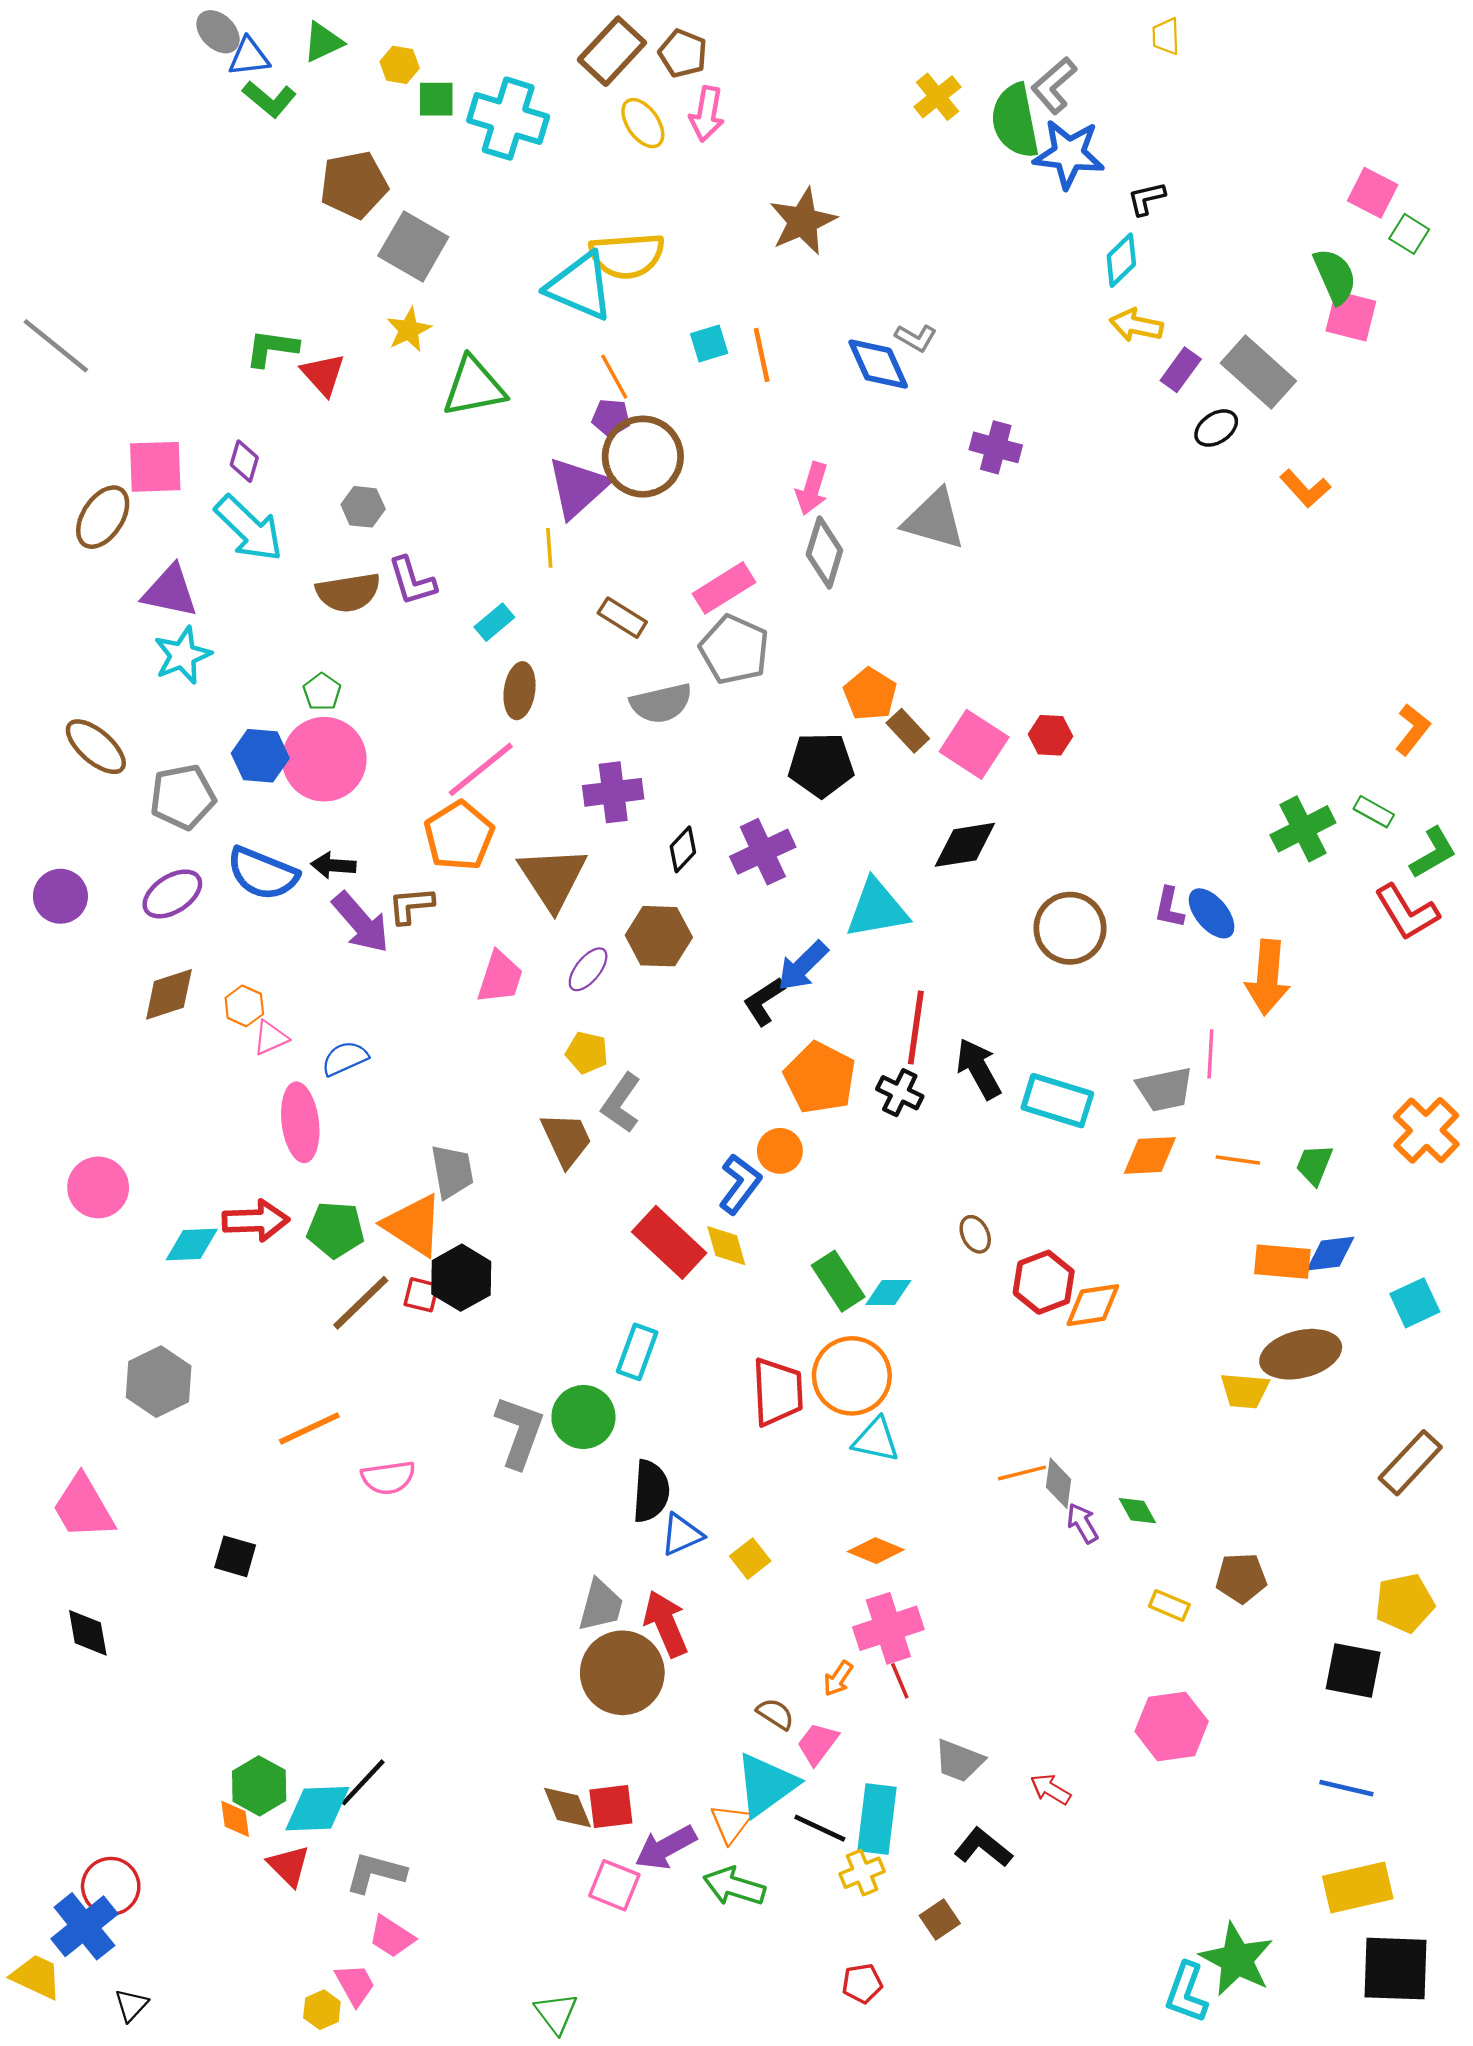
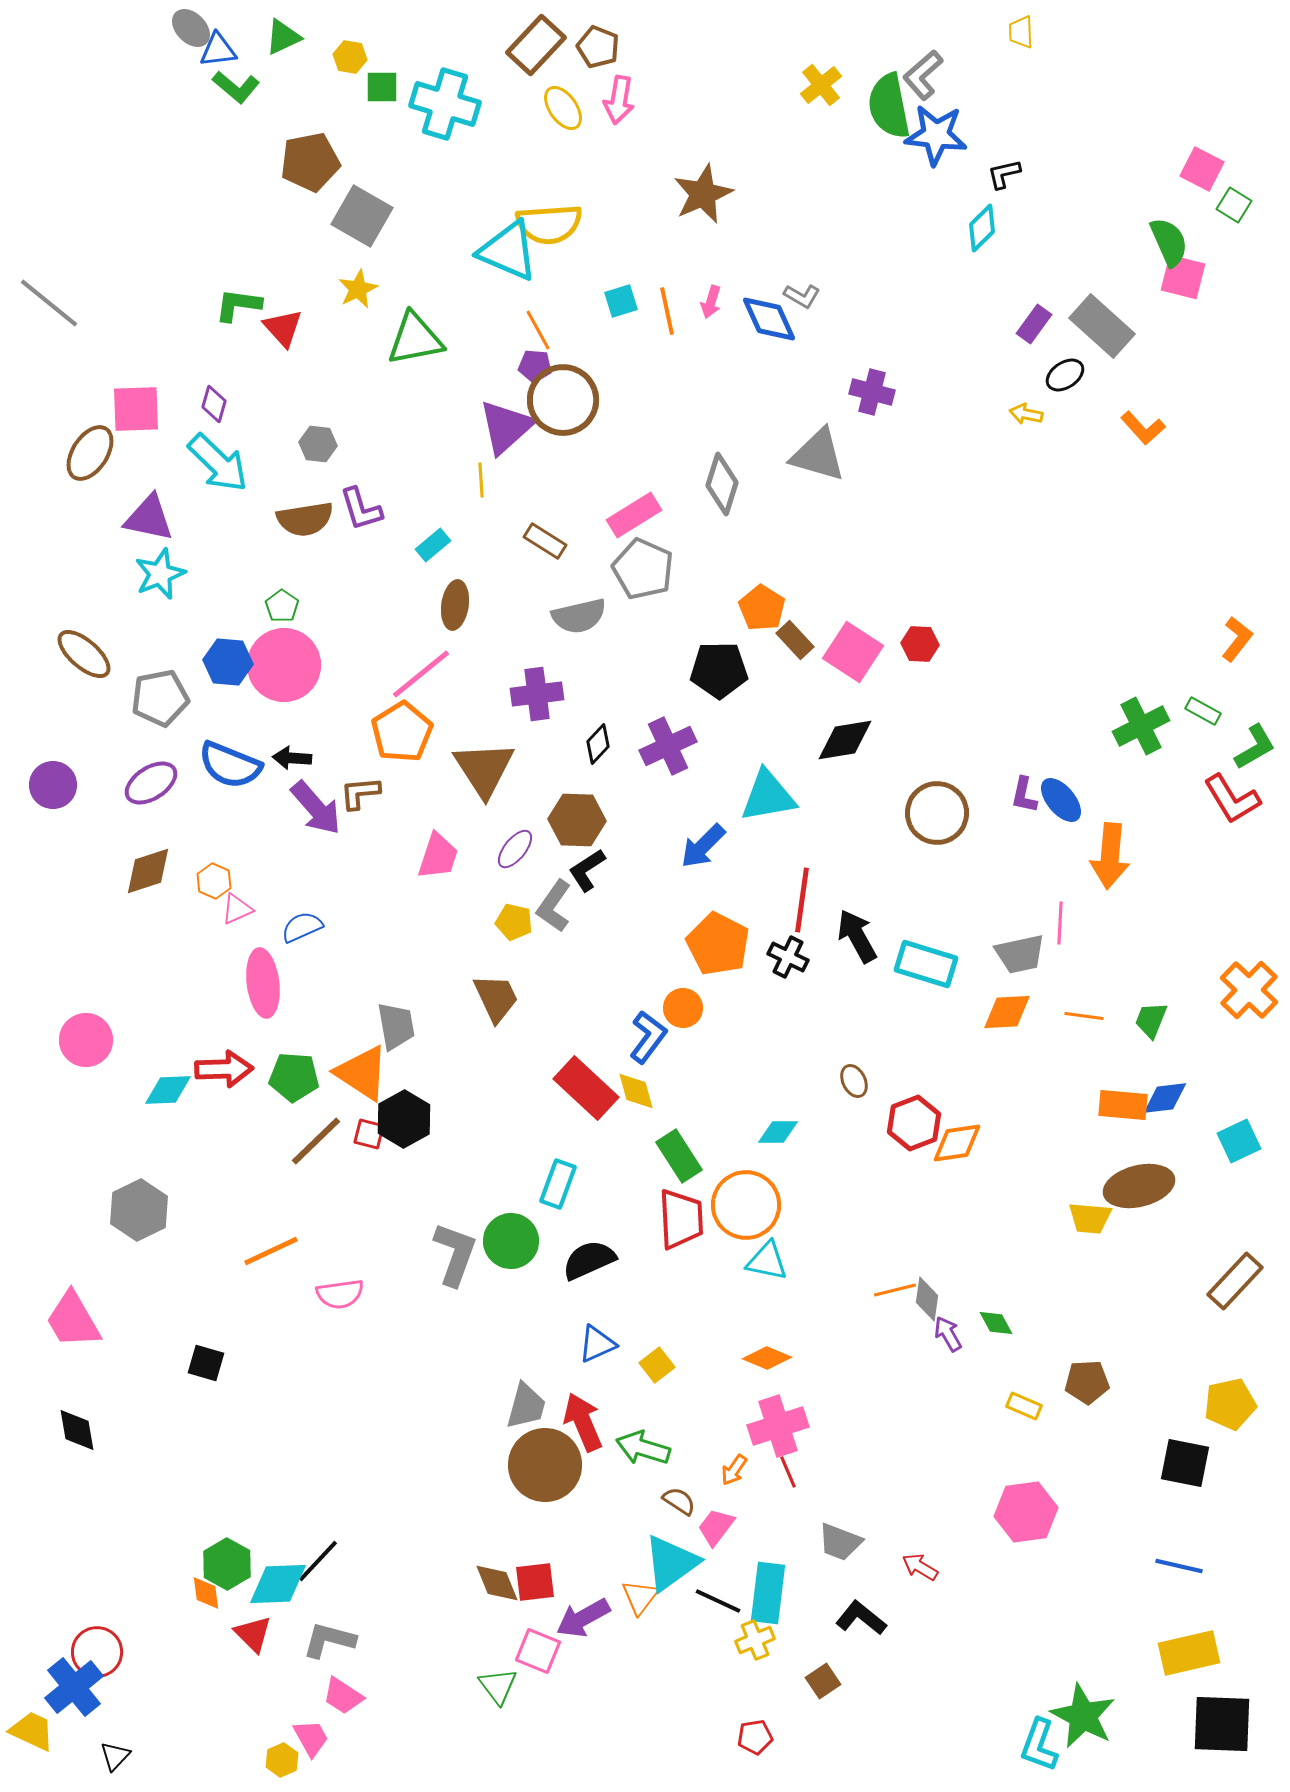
yellow arrow: (1136, 325) -> (1026, 414), moved, size x0.7
pink arrow: (812, 489) -> (711, 302), moved, size x0.7
black L-shape: (764, 1001) -> (587, 870), moved
gray L-shape: (621, 1103) -> (554, 906), moved
green rectangle: (838, 1281) -> (679, 1156), moved
black semicircle: (651, 1491) -> (589, 1260), moved, turned -118
green arrow: (734, 1886) -> (643, 1448), moved
green triangle: (556, 2013) -> (498, 1686), moved

